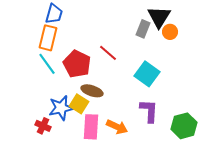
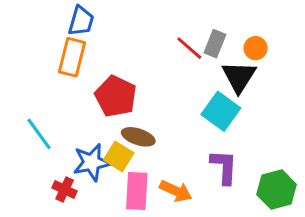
black triangle: (159, 17) -> (239, 77), moved
red line: (108, 53) -> (189, 48), moved
cyan line: (47, 64) -> (39, 134), moved

